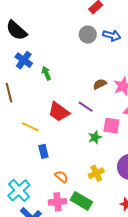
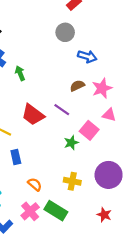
blue arrow: (112, 36) -> (87, 56), moved
pink square: (111, 126) -> (89, 130), turned 30
yellow cross: (96, 173) -> (72, 181), turned 35
pink cross: (57, 202) -> (30, 211), turned -36

